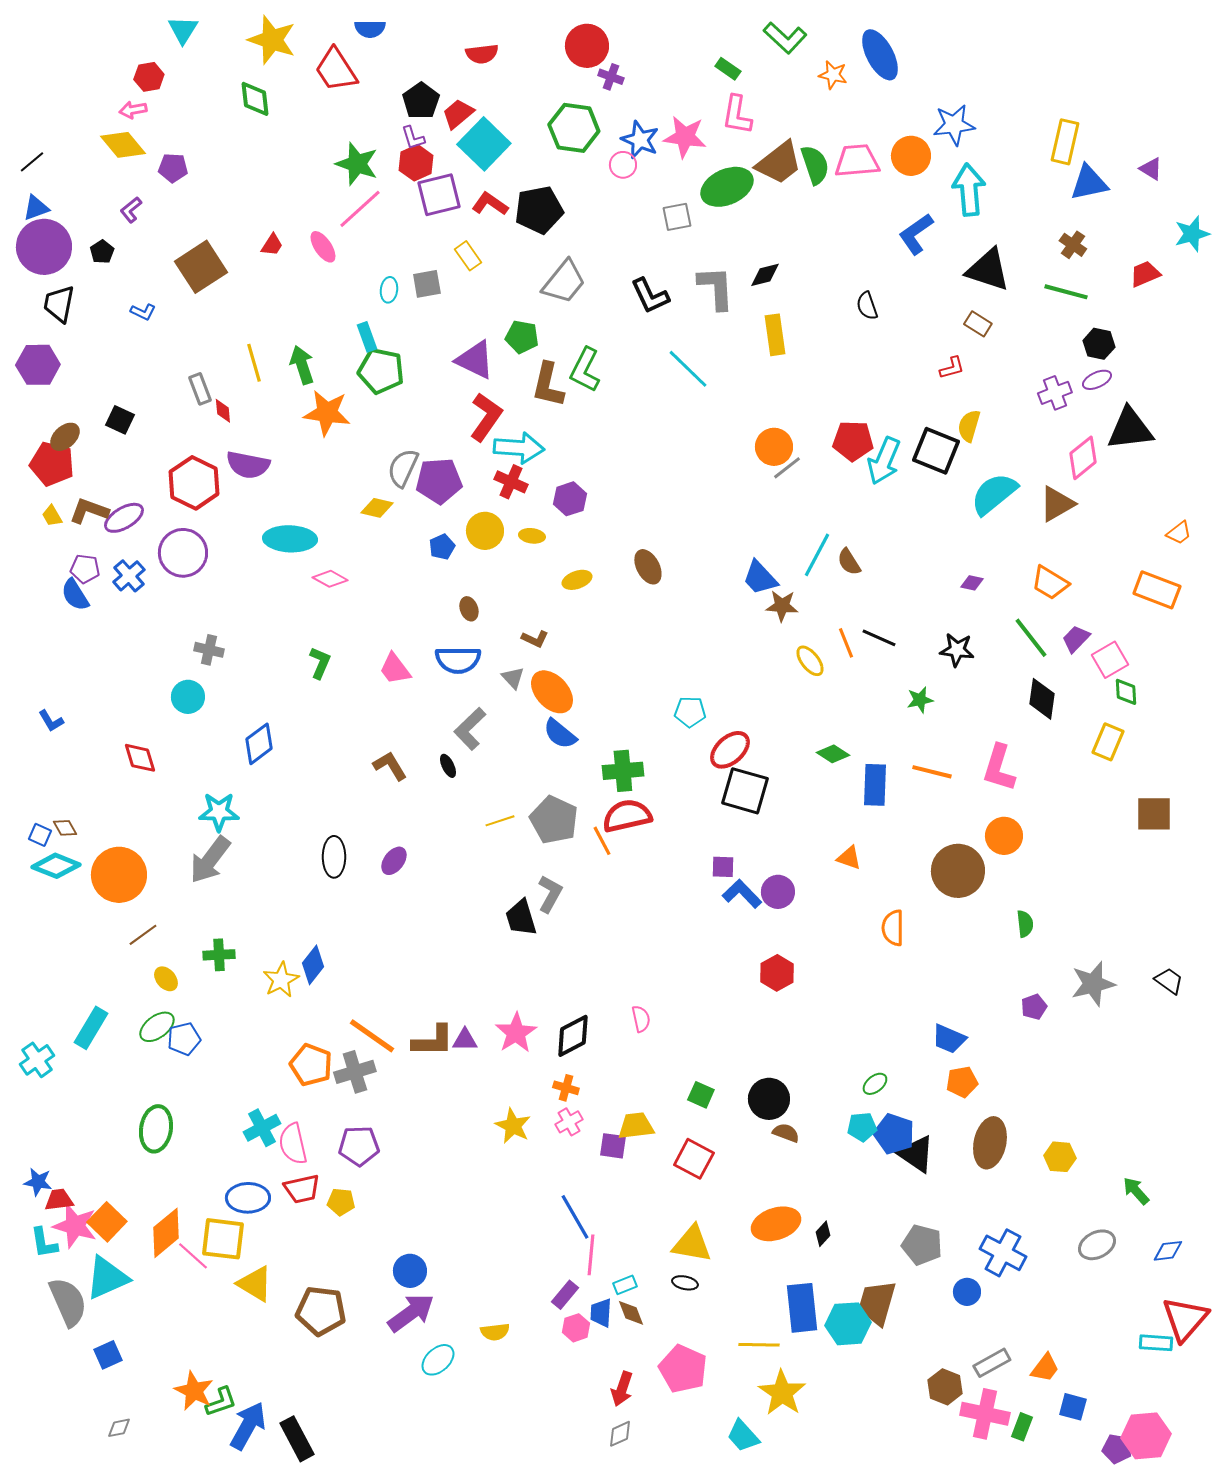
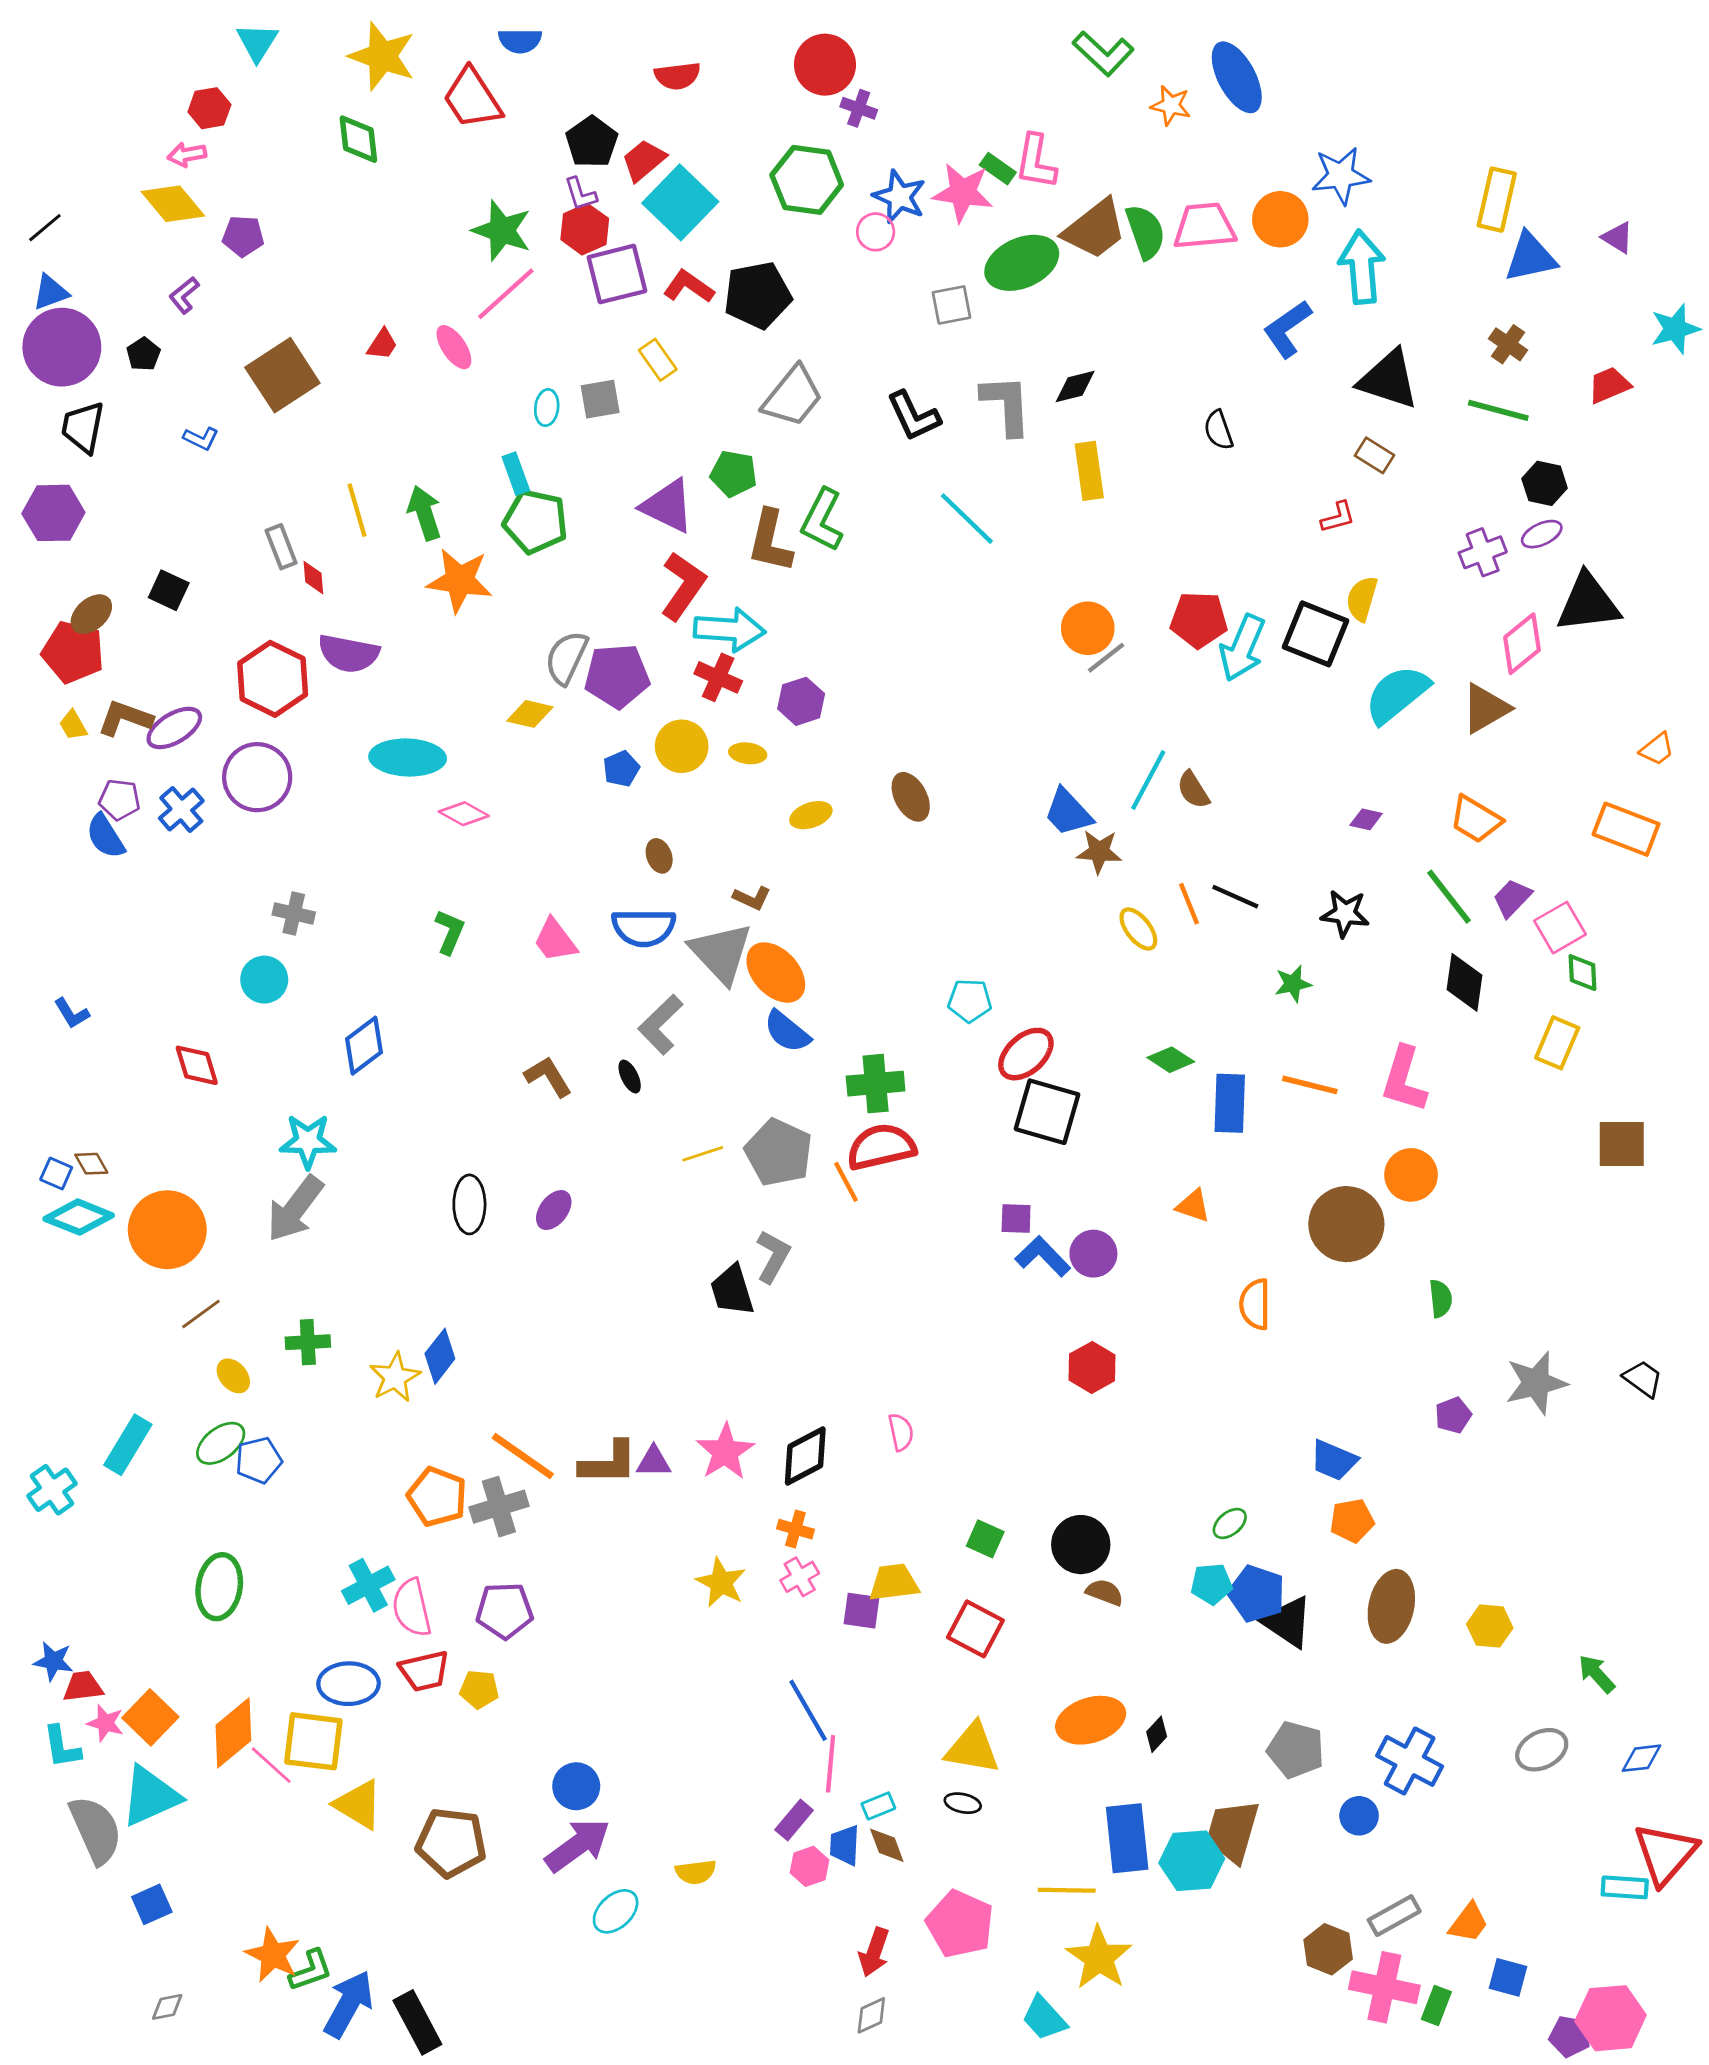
green rectangle: (728, 69) -> (998, 169), moved
gray triangle: (513, 678) -> (721, 953), size x2.0
pink star: (75, 1226) -> (105, 1723), size x0.6

